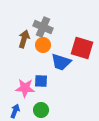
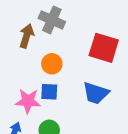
orange circle: (43, 45) -> (52, 64), moved
blue trapezoid: (61, 62) -> (96, 93), moved

